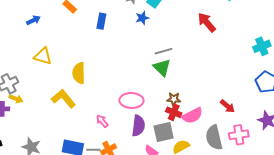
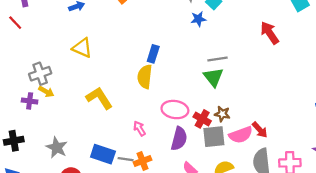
blue rectangle: (101, 21) -> (153, 54), moved
yellow semicircle: (79, 73) -> (145, 77), moved
red arrow: (227, 106) -> (260, 130), moved
red cross: (174, 112) -> (202, 119), moved
gray square: (164, 132) -> (214, 137), moved

